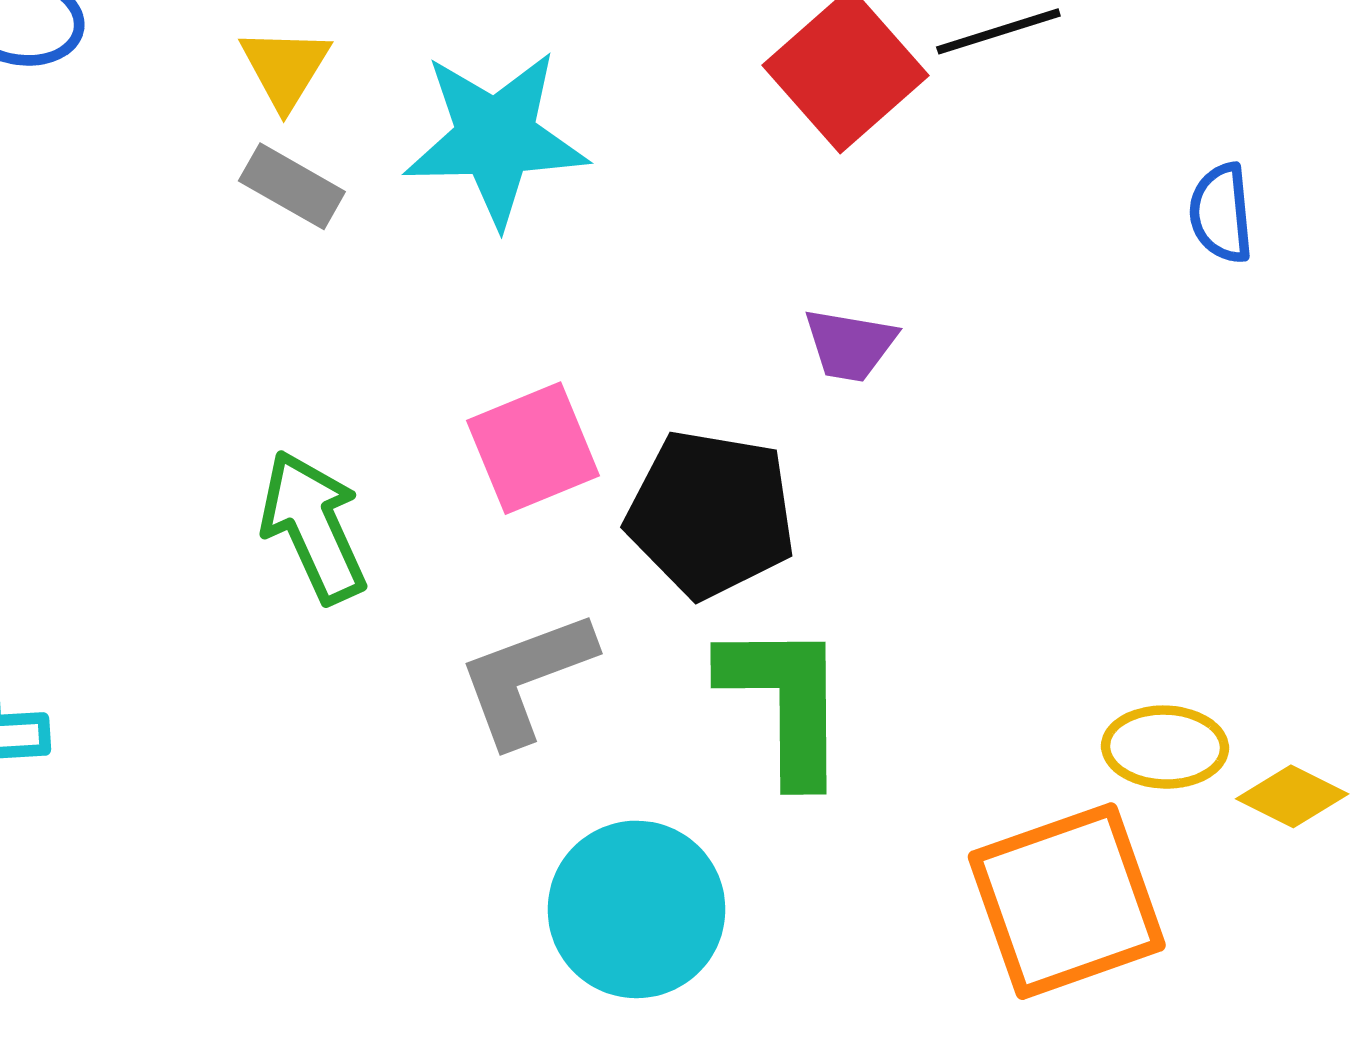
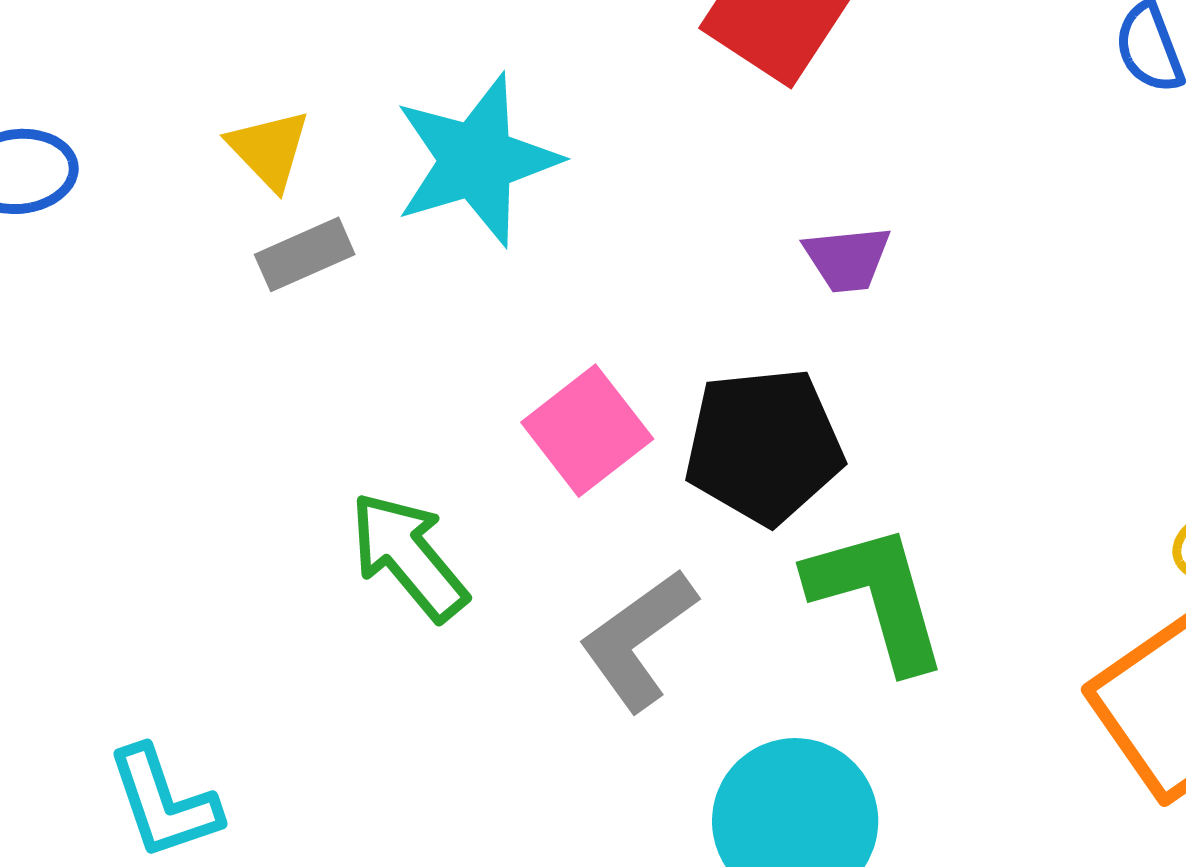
gray rectangle: (292, 186) -> (305, 254), turned -38

